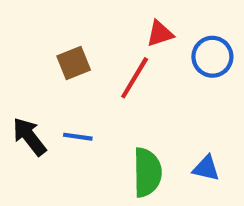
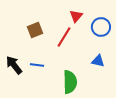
red triangle: (160, 34) -> (76, 16), turned -32
blue triangle: (206, 168) -> (98, 61), moved

